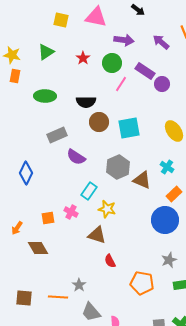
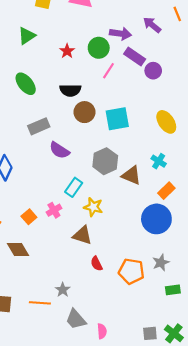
purple arrow: (124, 40) -> (120, 34), moved
red star: (83, 58) -> (67, 51), moved
green ellipse: (45, 96) -> (26, 84), turned 50
pink cross: (71, 212) -> (54, 210), turned 32
orange square: (48, 218) -> (29, 217), turned -32
orange pentagon: (142, 283) -> (131, 271), moved

